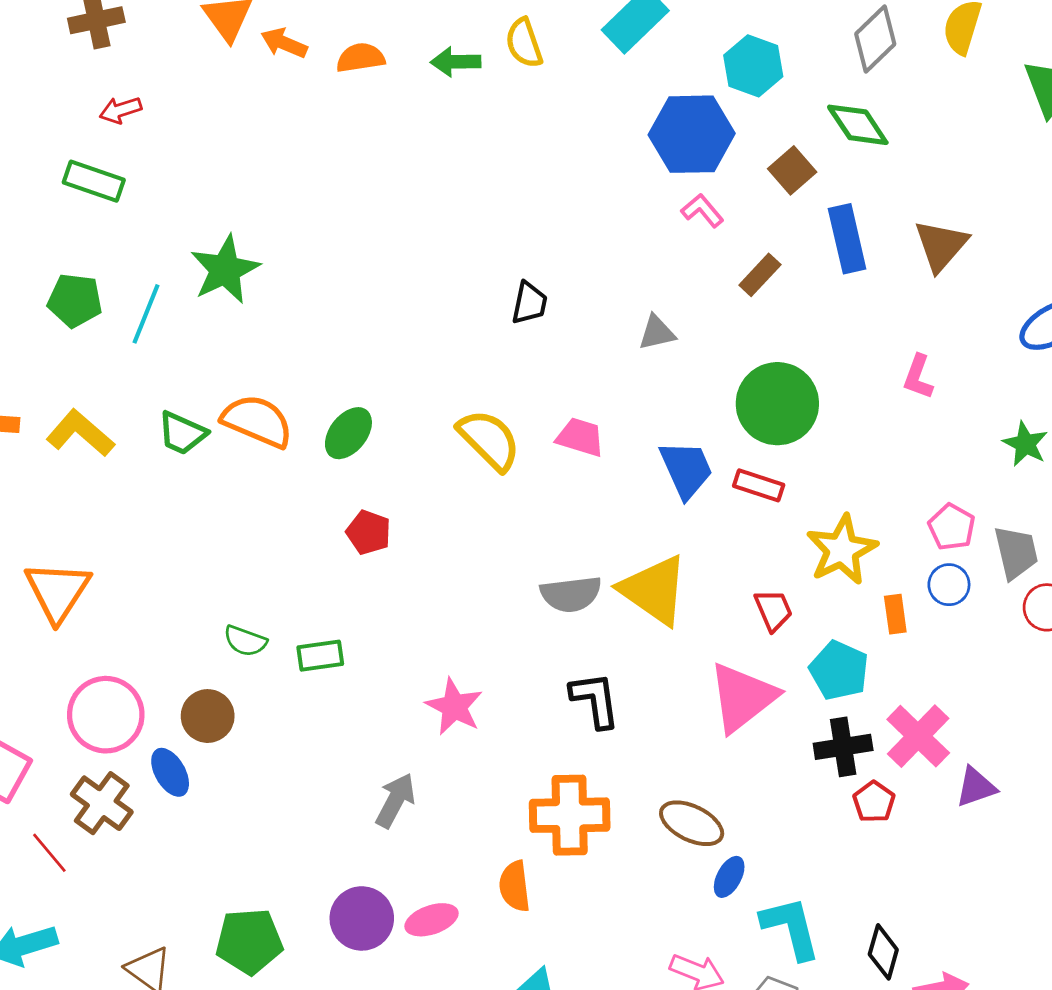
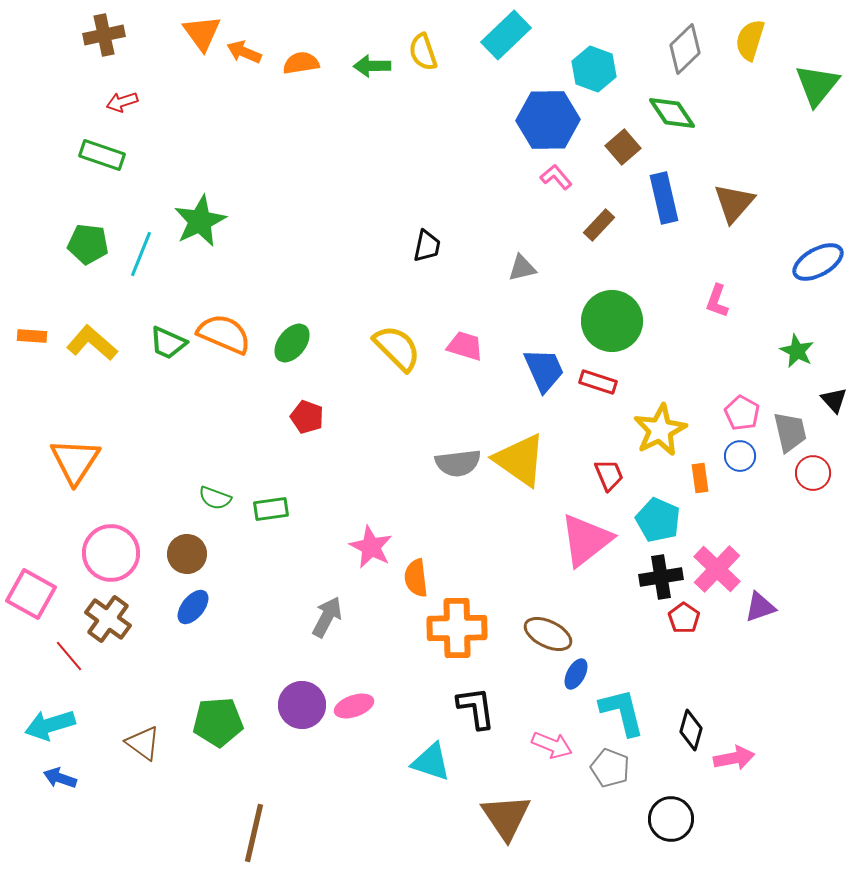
black L-shape: (595, 700) -> (476, 708), moved
blue ellipse: (170, 772) -> (193, 607), moved, turned 69
orange semicircle: (515, 886) -> (416, 578), moved

